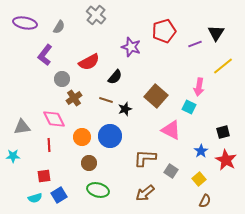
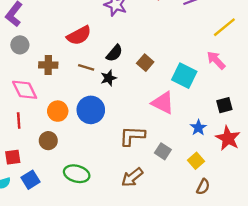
red semicircle: (89, 62) -> (79, 35), moved
black semicircle: (115, 77) -> (114, 53), moved
gray circle: (62, 79) -> (20, 45), moved
pink arrow: (199, 87) -> (216, 60), moved, turned 126
brown square: (156, 96) -> (145, 63), size x0.6
brown cross: (74, 98) -> (48, 65), turned 35
cyan square: (189, 107) -> (184, 76), size x1.5
brown circle: (89, 163) -> (48, 141), moved

